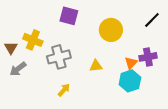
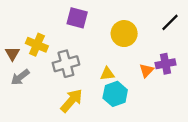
cyan hexagon: (130, 81) -> (115, 94), moved
yellow arrow: (64, 90) -> (72, 101), size x1.6

